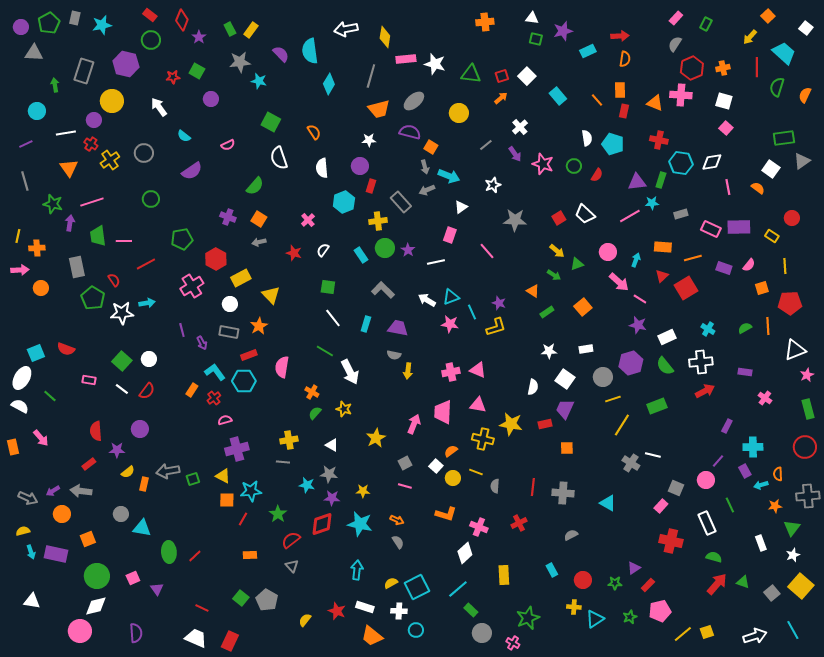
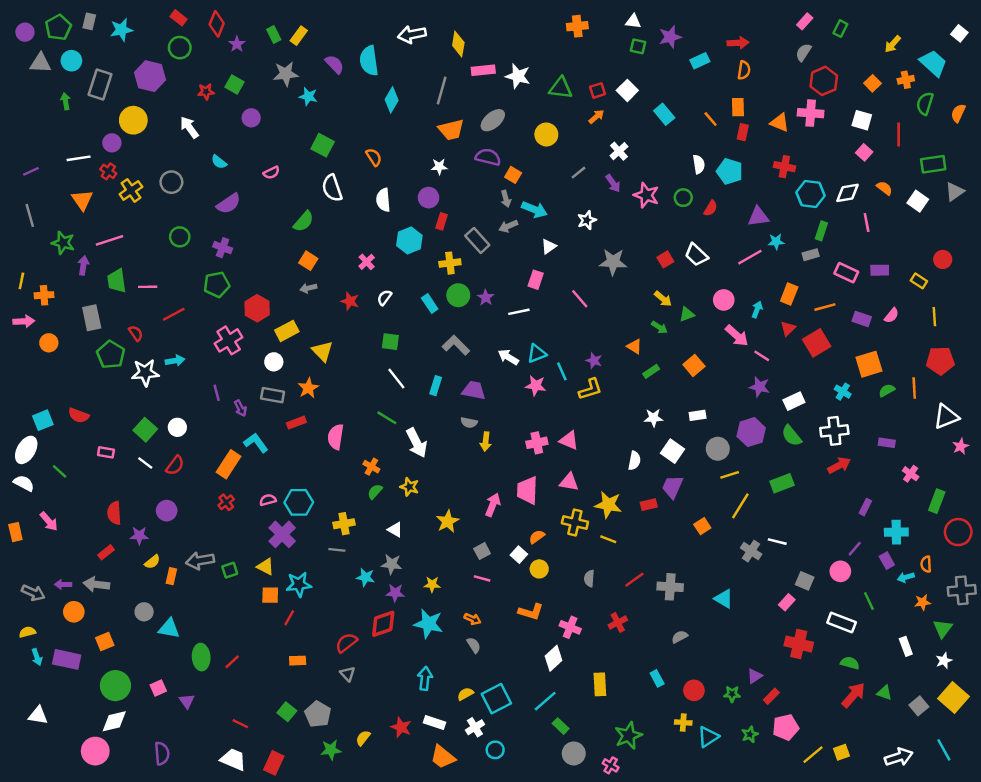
orange square: (768, 16) -> (872, 83), moved
red line: (757, 67) -> (899, 134), moved
orange cross: (723, 68) -> (906, 80), moved
cyan circle: (37, 111) -> (71, 61), moved
green rectangle: (661, 180) -> (821, 231), moved
orange semicircle: (758, 188) -> (884, 188), moved
purple cross: (228, 217) -> (223, 248), moved
purple rectangle: (739, 227) -> (880, 270), size x0.7
orange rectangle: (663, 247) -> (789, 294), turned -72
orange square: (762, 288) -> (869, 364), moved, size x1.6
cyan hexagon: (244, 381) -> (299, 502), moved
orange rectangle: (192, 390) -> (229, 464), size x1.6
red cross: (214, 398) -> (226, 502), moved
green rectangle: (808, 409) -> (937, 501), moved, turned 36
orange square: (567, 448) -> (702, 526), moved, turned -32
purple cross: (237, 449) -> (282, 534), turned -30
yellow line: (476, 472) -> (608, 539), moved
red line: (533, 487) -> (634, 580), turned 48
purple arrow: (53, 491) -> (63, 584), turned 32
green star: (278, 514) -> (331, 750), moved, turned 30
white rectangle: (707, 523) -> (842, 623), turned -45
white cross: (399, 611) -> (475, 727), turned -35

